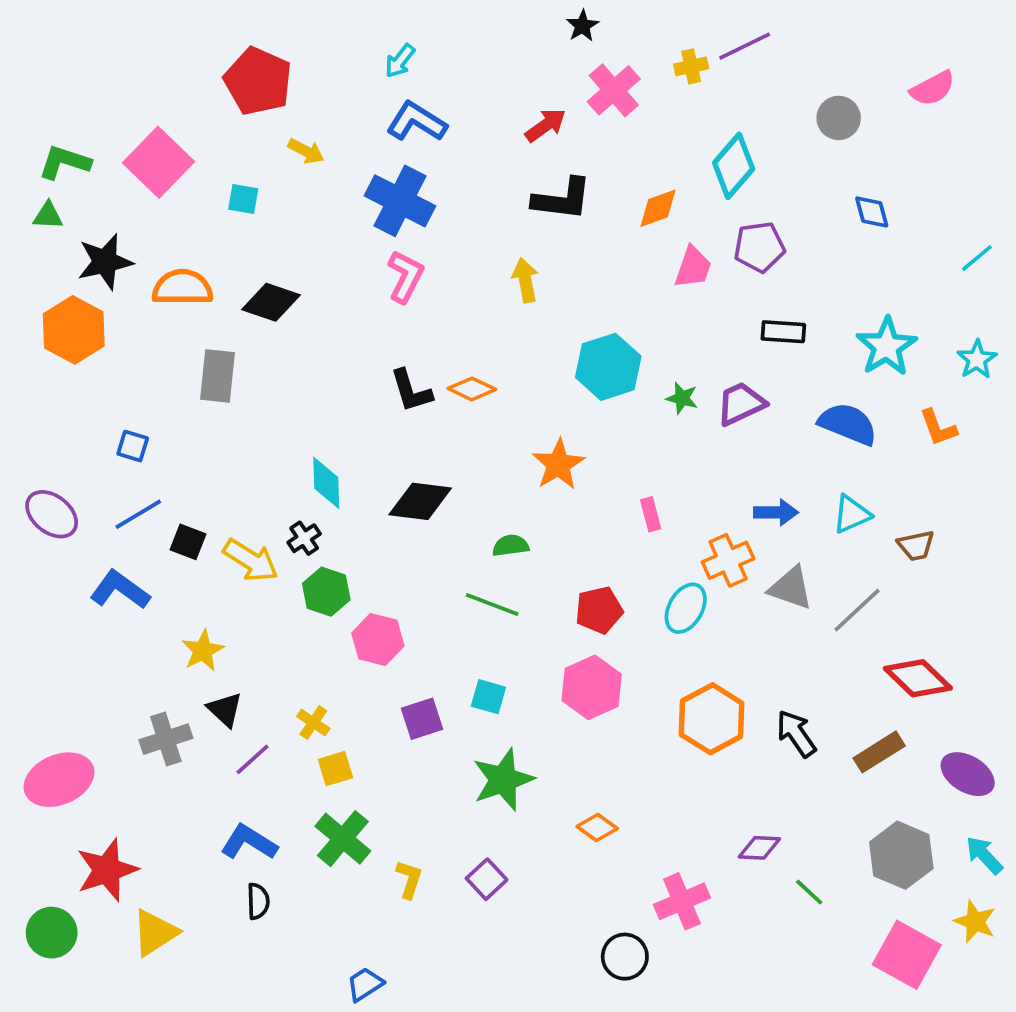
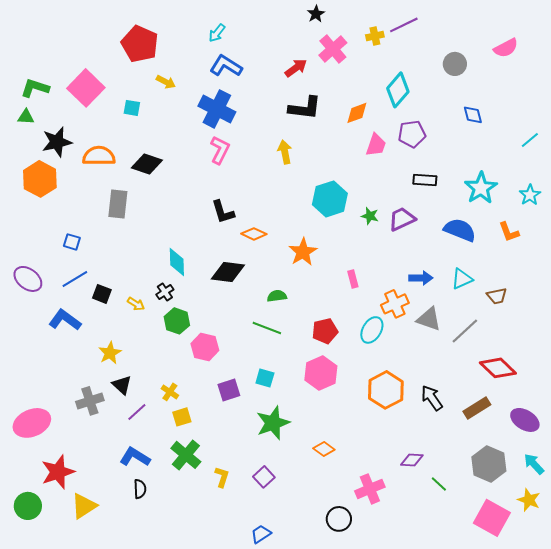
orange diamond: (472, 389) -> (254, 234), moved
yellow arrow: (251, 560) -> (136, 304), size x0.6
blue trapezoid: (365, 984) -> (261, 534), moved

